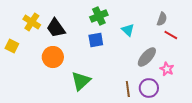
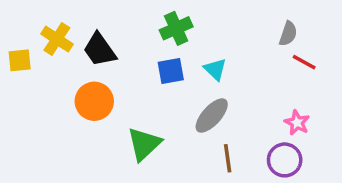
cyan triangle: (128, 30) -> (215, 69), moved
yellow square: (12, 46) -> (20, 60), moved, turned -32
gray ellipse: (147, 57) -> (212, 116), moved
purple circle: (149, 88) -> (285, 160), moved

